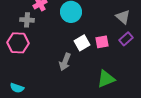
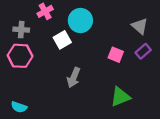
gray cross: (27, 20) -> (21, 30), moved
pink square: (102, 42) -> (116, 55), turned 32
white square: (82, 43) -> (62, 40), moved

